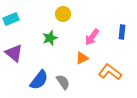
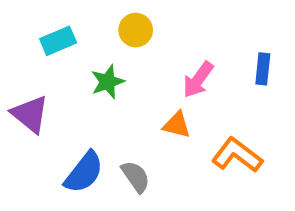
cyan rectangle: (11, 19) -> (58, 41), moved
orange triangle: (82, 58) -> (177, 125), turned 40

